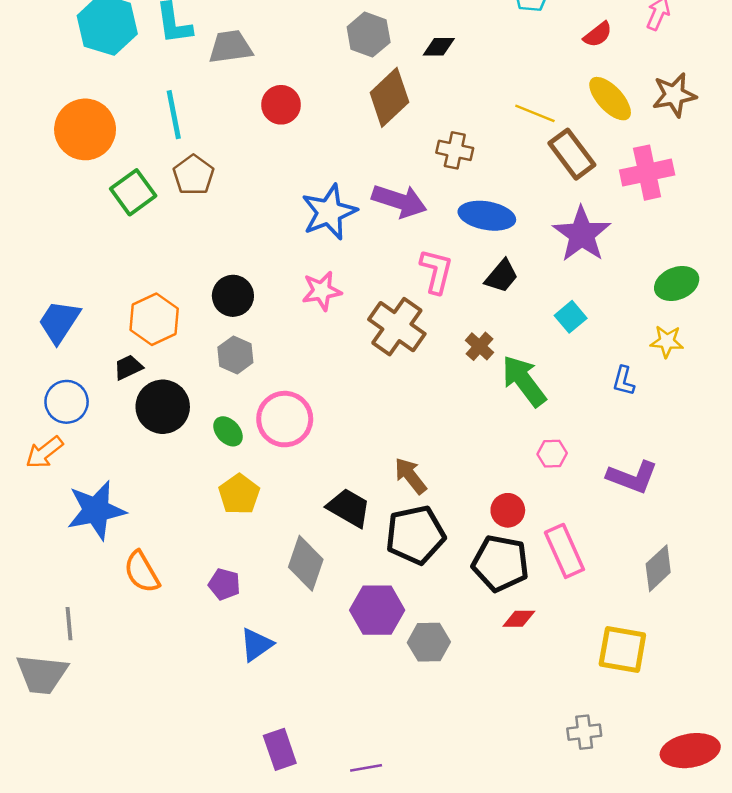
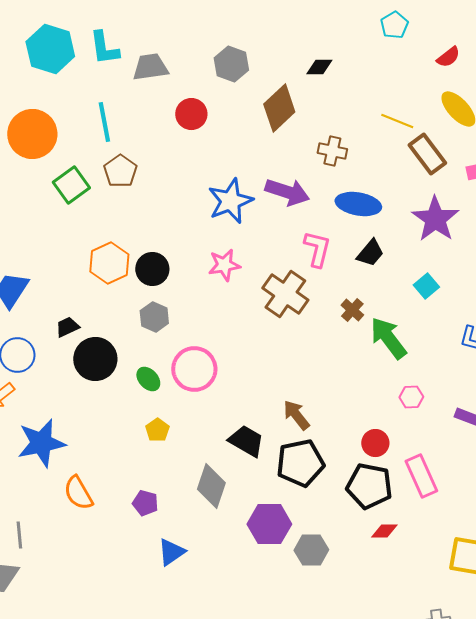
gray hexagon: (369, 35) -> (231, 64), moved
orange hexagon: (154, 319) -> (109, 263), moved
yellow pentagon: (239, 494) -> (157, 430), size x0.7

